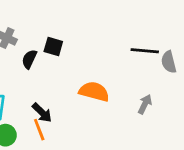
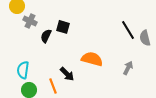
black line: (145, 51) -> (128, 30), turned 54
black arrow: (42, 113) -> (67, 74), moved

